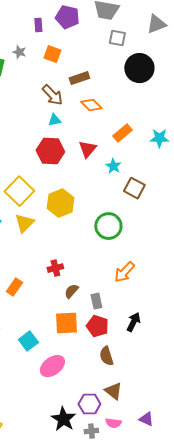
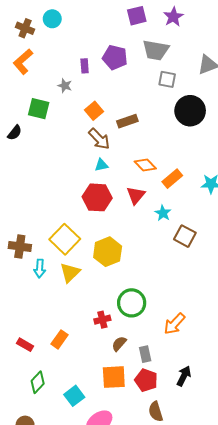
gray star: (19, 52) -> (65, 86), moved
orange square: (52, 54) -> (94, 111), moved, turned 30
orange diamond: (91, 105) -> (145, 165), moved
green circle: (108, 226) -> (132, 303), moved

